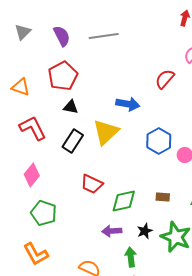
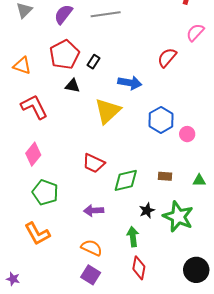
purple semicircle: (62, 36) -> (63, 14), turned -115
black rectangle: (73, 141) -> (94, 62), moved, size x0.6
purple arrow: (112, 231) -> (94, 211), moved

